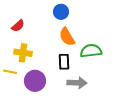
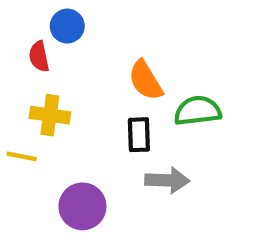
blue circle: (61, 12) -> (67, 26), moved
red semicircle: (18, 26) -> (39, 56), turned 120
purple circle: (35, 81) -> (82, 206), moved

